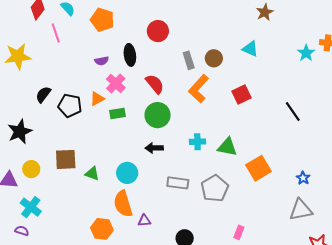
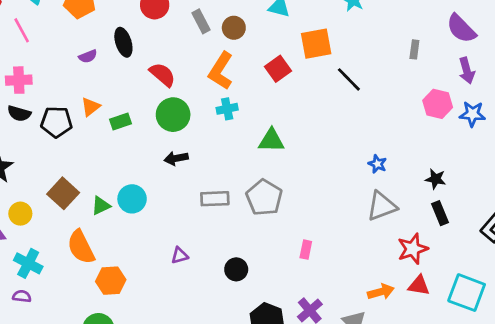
gray rectangle: (189, 60) -> (201, 21), moved
pink cross: (116, 83) -> (19, 80), moved, turned -36
black semicircle: (43, 94) -> (19, 113), turned -102
cyan cross: (197, 142) -> (227, 109), moved
brown square: (66, 159) -> (63, 193), turned -35
orange square: (258, 168) -> (316, 44), moved, turned 30
cyan circle: (127, 173) -> (132, 199), moved
green triangle: (92, 174) -> (101, 206), turned -35
orange semicircle: (123, 204) -> (81, 247), moved
orange hexagon: (102, 229) -> (111, 281), moved

